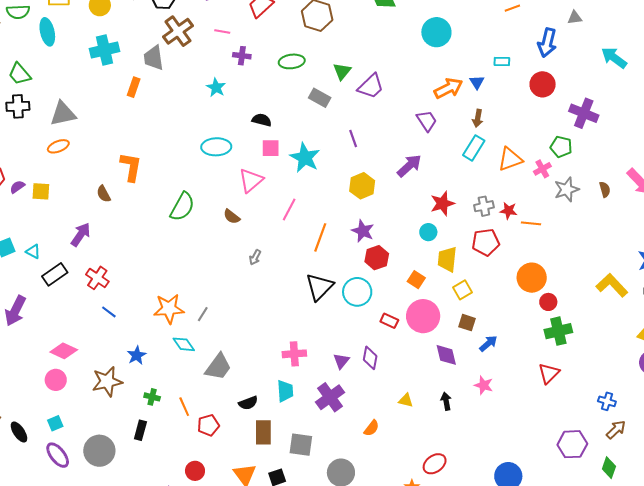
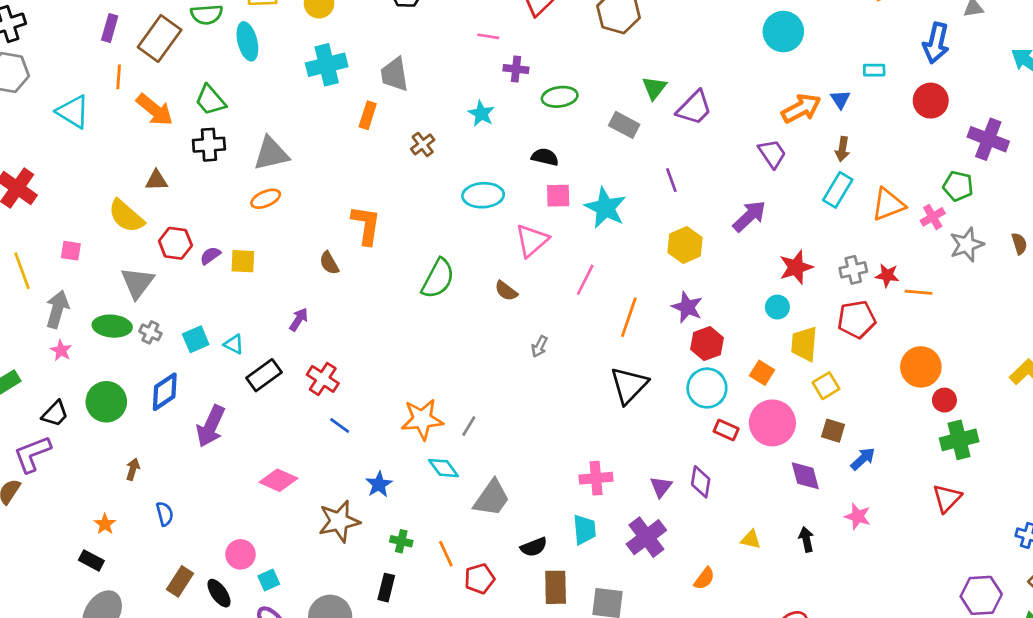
brown cross: (178, 31) -> (423, 144), moved, size x0.6
green ellipse: (292, 61) -> (560, 97), moved
purple arrow: (81, 234) -> (299, 319), size x0.7
cyan circle: (357, 292) -> (707, 388), moved
pink circle: (56, 380) -> (241, 554), moved

